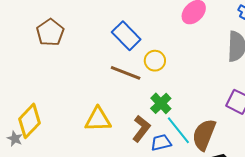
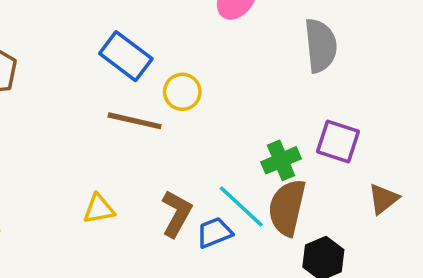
green cross: (161, 103) -> (281, 160), moved, turned 30
yellow triangle: (98, 119) -> (99, 209), size x0.7

